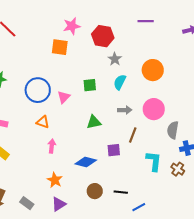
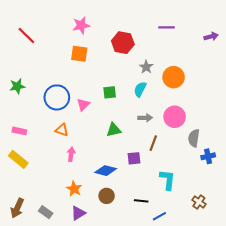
pink star: (72, 26) -> (81, 25), moved
gray star: (115, 59) -> (146, 67), moved
cyan L-shape: (154, 161) -> (167, 180), moved
brown cross: (178, 169) -> (199, 202), moved
brown circle: (95, 191) -> (107, 196), moved

